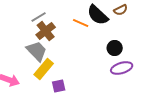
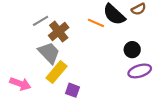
gray line: (39, 17) -> (41, 21), moved
purple square: (59, 86) -> (73, 90), turned 32

